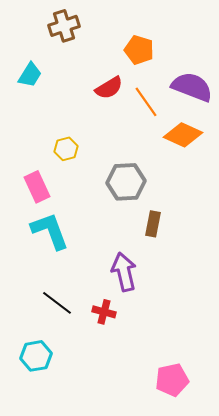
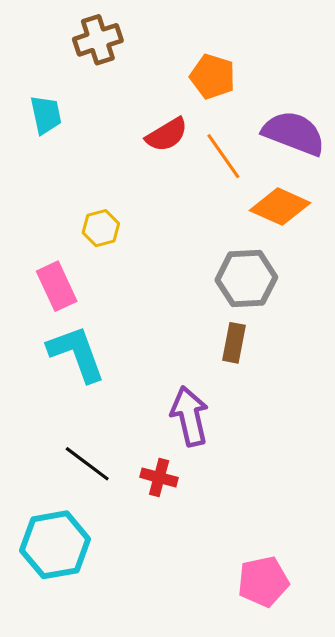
cyan trapezoid: (30, 75) -> (46, 115), turned -44
gray hexagon: (126, 182) -> (246, 279), moved
cyan hexagon: (36, 356) -> (55, 545), size x1.4

